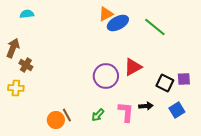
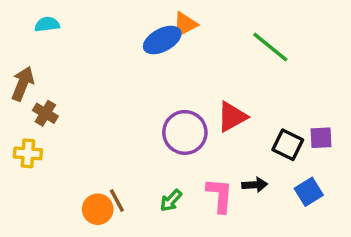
blue ellipse: (118, 23) -> (162, 40), moved

